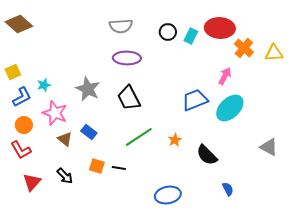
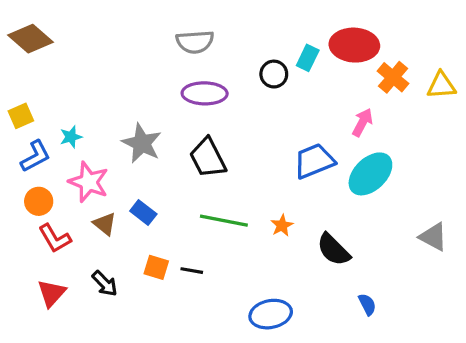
black circle: (168, 32) -> (274, 74), moved
green line: (139, 137) -> (224, 221), turned 44
red L-shape: (21, 150) -> (55, 238), moved

